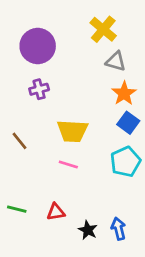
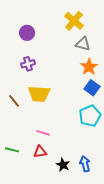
purple circle: (38, 46) -> (27, 33), size x0.6
yellow trapezoid: (72, 131) -> (39, 94), moved
pink line: (68, 165) -> (43, 133), moved

